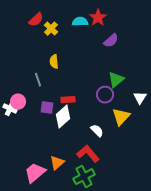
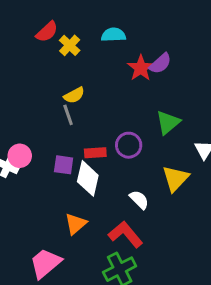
red star: (98, 18) -> (141, 68), moved
yellow semicircle: (54, 62) -> (74, 95), turned -112
gray line: (38, 80) -> (68, 115), moved
purple circle: (105, 95) -> (129, 145), moved
white diamond: (63, 117) -> (88, 178), turned -35
orange triangle: (57, 163) -> (76, 224), moved

